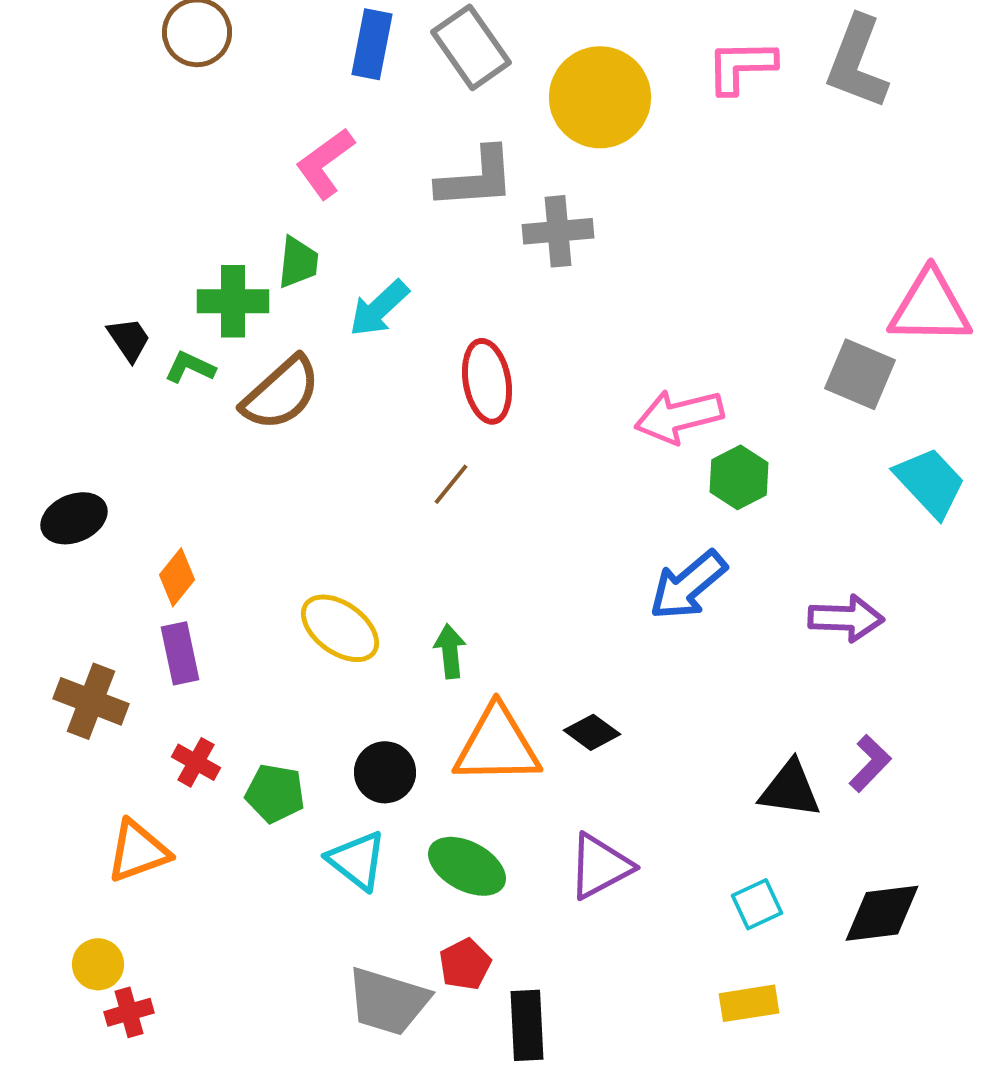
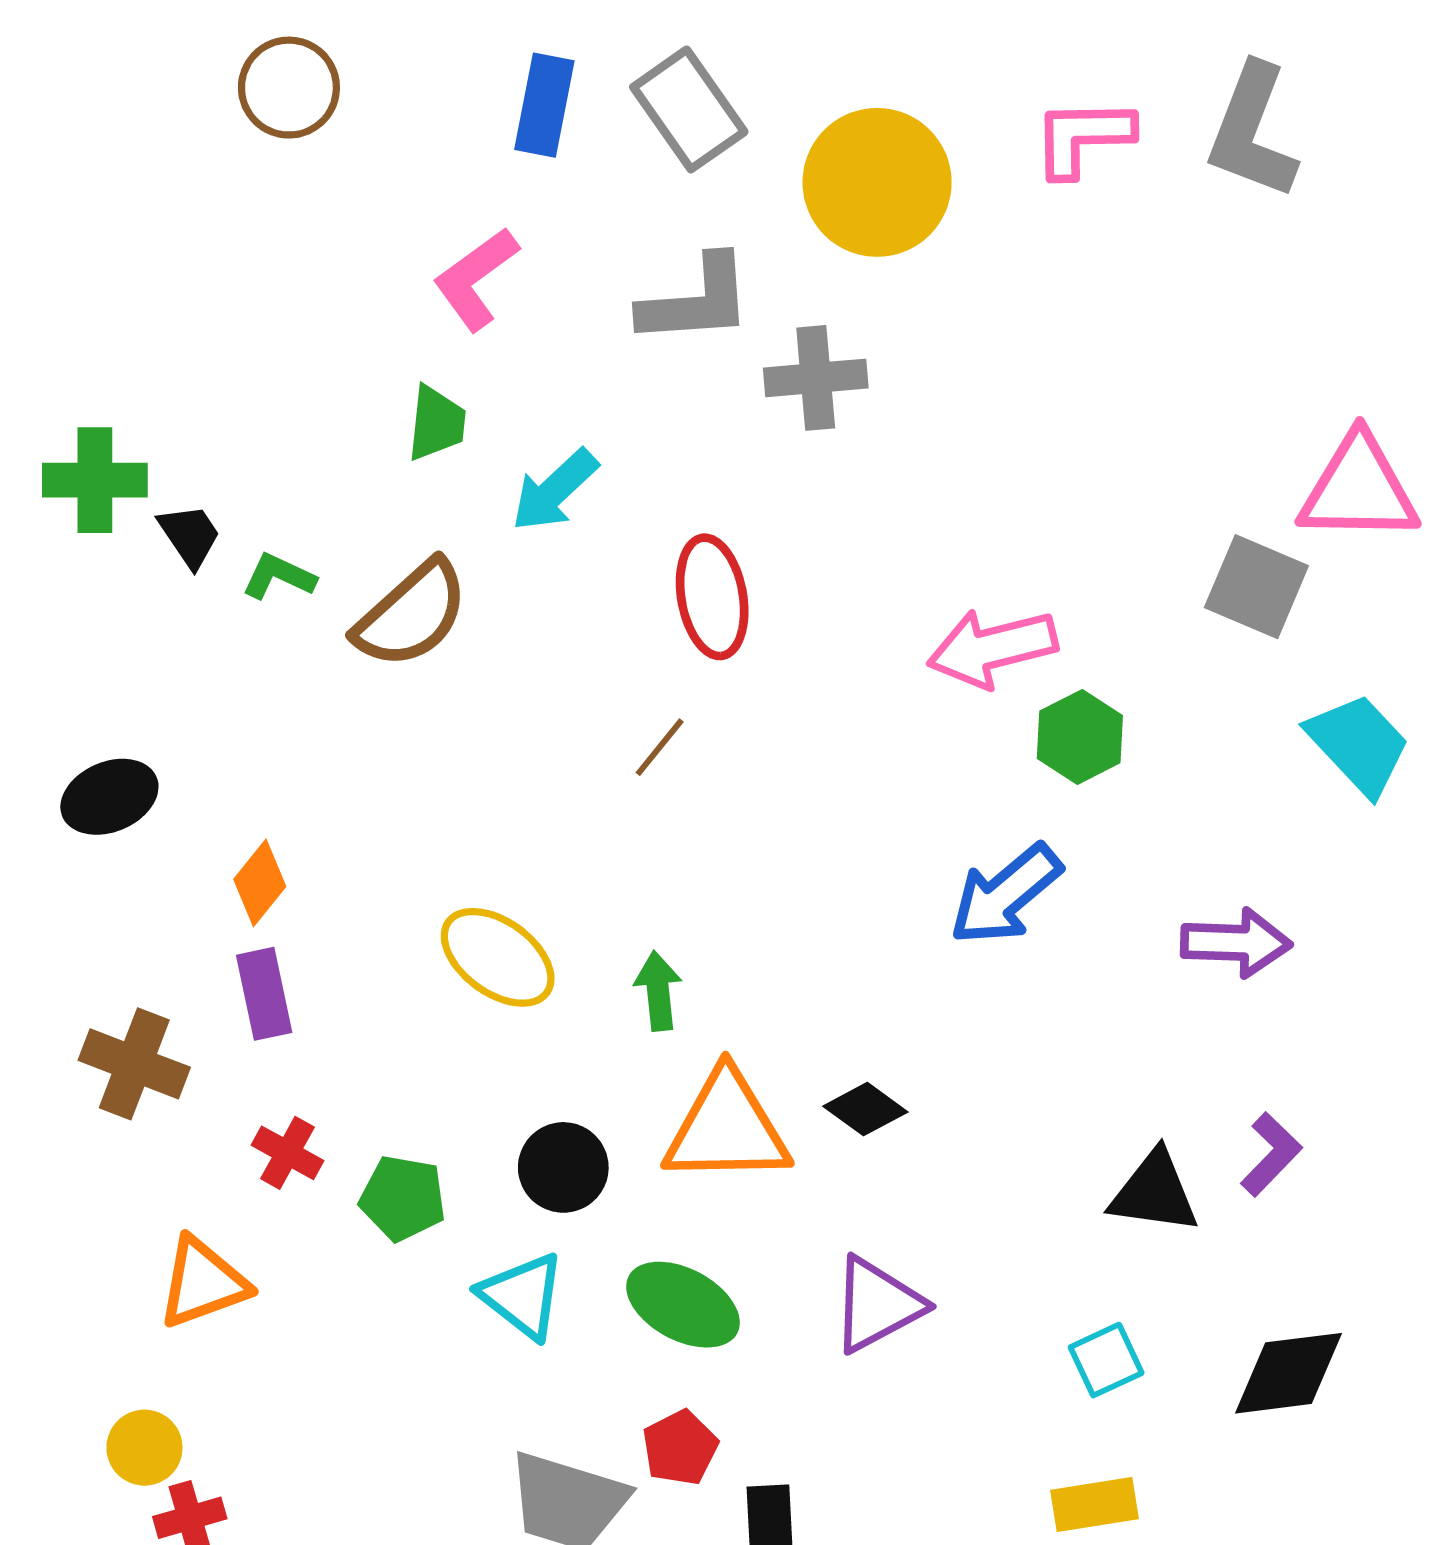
green cross: (233, 301) -> (95, 480), moved

